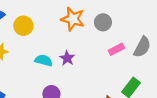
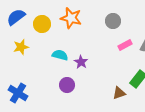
orange star: (73, 19) -> (71, 18), moved
purple star: (67, 58) -> (81, 62), moved

